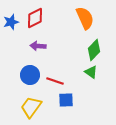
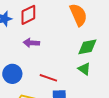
green diamond: (94, 50) -> (87, 47), turned 35
blue circle: (30, 75) -> (12, 74), moved

